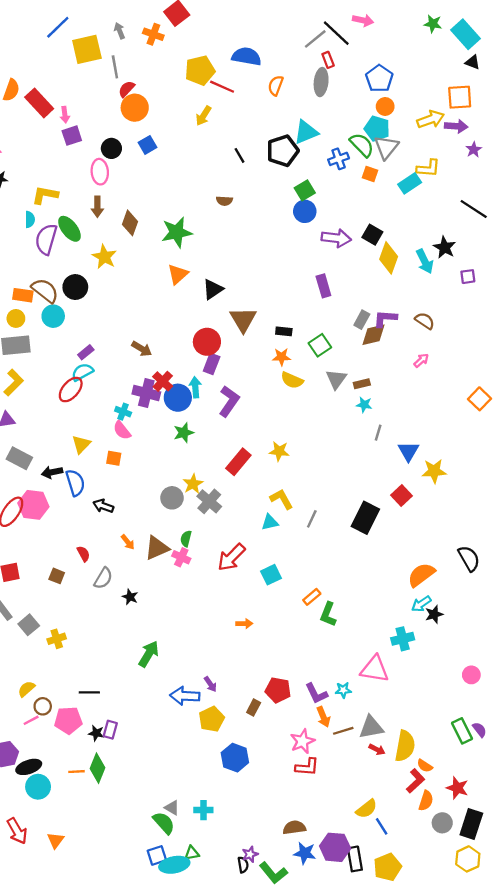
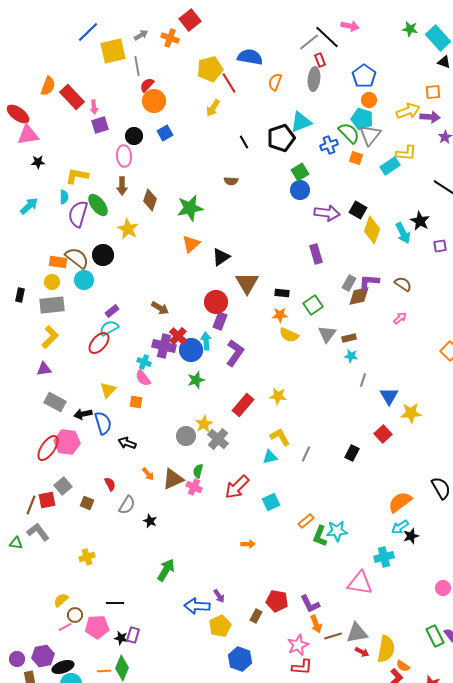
gray arrow: (120, 31) -> (141, 35), turned 80
red line: (222, 87) -> (229, 83), turned 35
orange square: (460, 97) -> (433, 92), size x0.7
black rectangle: (365, 518) -> (352, 453), size x0.6
gray square: (29, 625) -> (63, 486), moved
cyan star: (343, 690) -> (337, 531), moved, size x1.5

